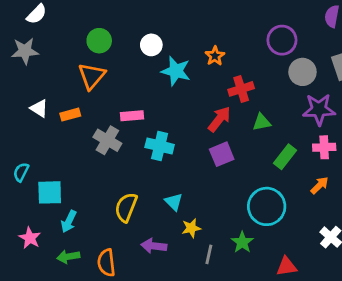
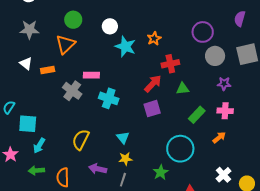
gray star: (25, 51) -> (29, 30), moved
purple star: (319, 109) -> (224, 84), size x0.6
cyan triangle: (174, 202) -> (123, 138), moved
gray line: (209, 254) -> (123, 180), moved

